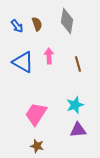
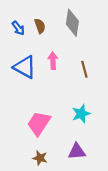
purple triangle: (78, 130) -> (77, 152), moved

